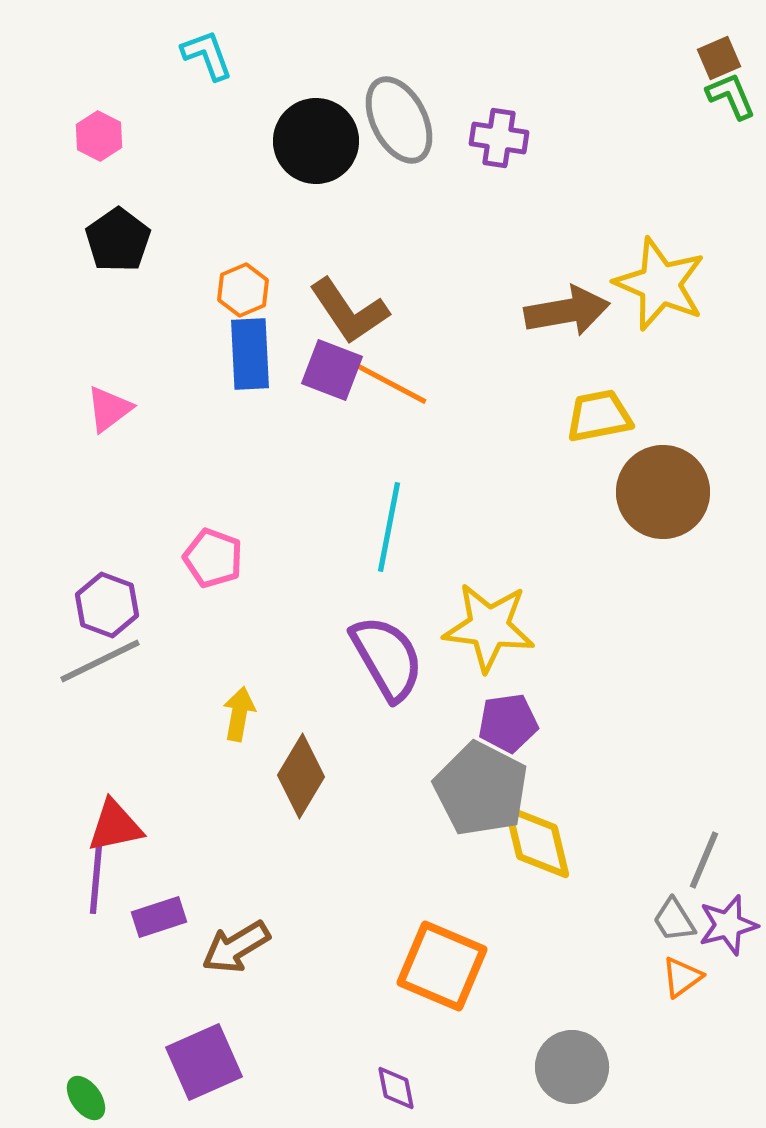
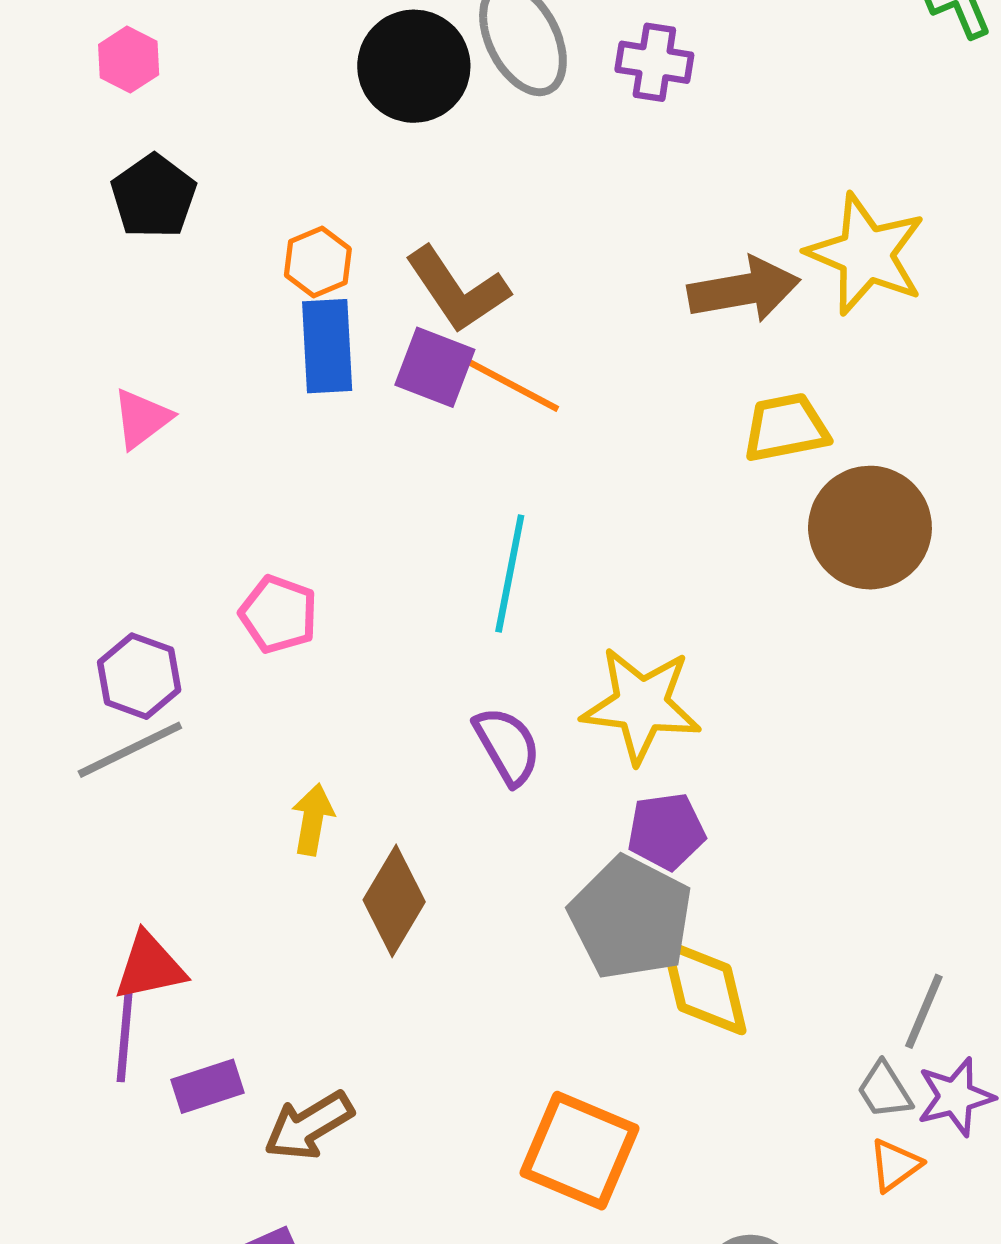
purple semicircle: (387, 658) -> (507, 746), size x0.7

